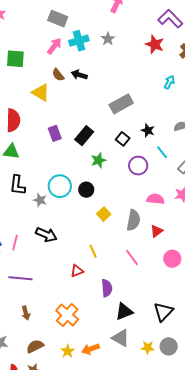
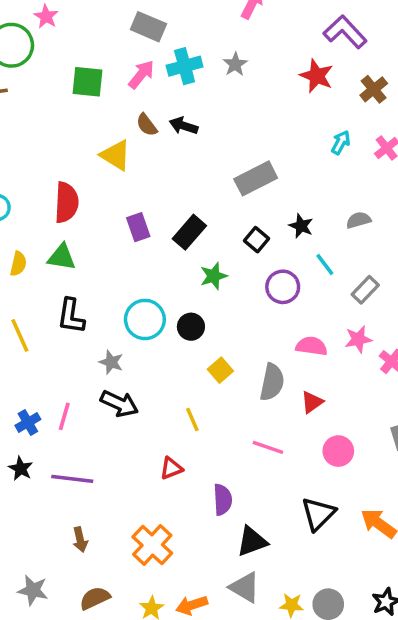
green square: (15, 59) -> (88, 82), moved
gray star: (40, 200) -> (111, 362), moved
yellow line: (93, 251) -> (192, 419), moved
pink line: (132, 258) -> (268, 447), turned -36
black triangle: (163, 312) -> (318, 514), moved

